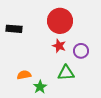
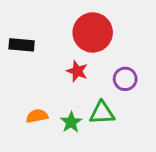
red star: (59, 46) -> (77, 71), moved
green star: (40, 87) -> (71, 122), moved

